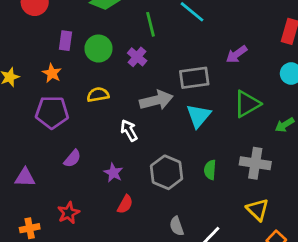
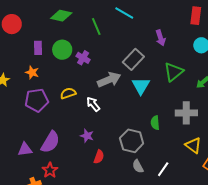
purple arrow: (237, 54) -> (161, 38), turned -63
purple cross: (137, 57) -> (83, 58), moved
gray rectangle: (194, 78) -> (133, 59), turned -30
yellow semicircle: (98, 95) -> (68, 93), moved
purple semicircle: (72, 159) -> (50, 142), moved, size x1.6
gray hexagon: (167, 172) -> (132, 141), moved
red star: (69, 213) -> (50, 170), moved

